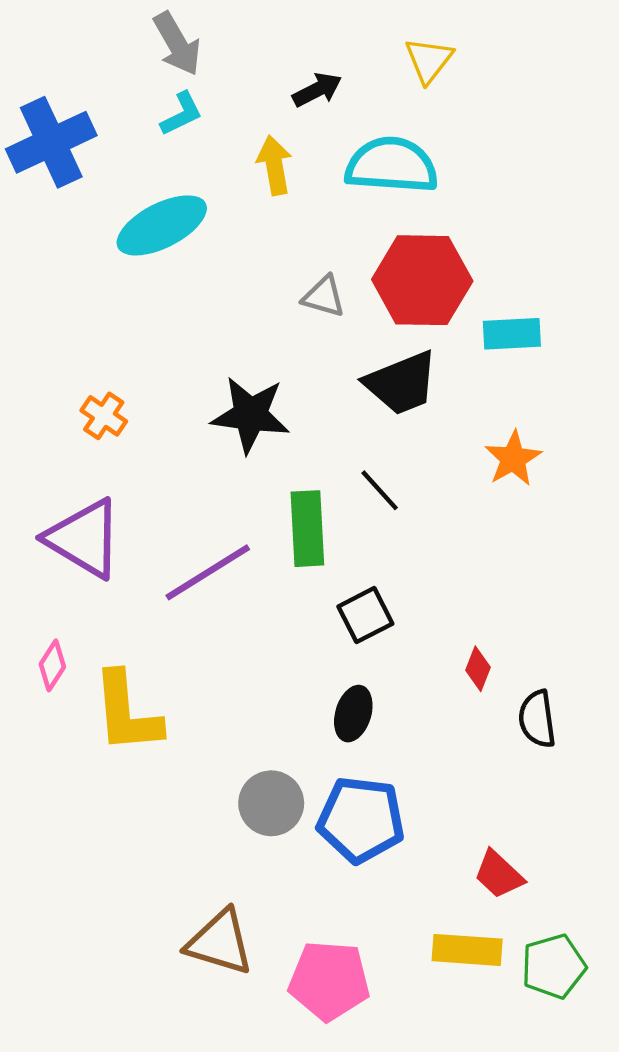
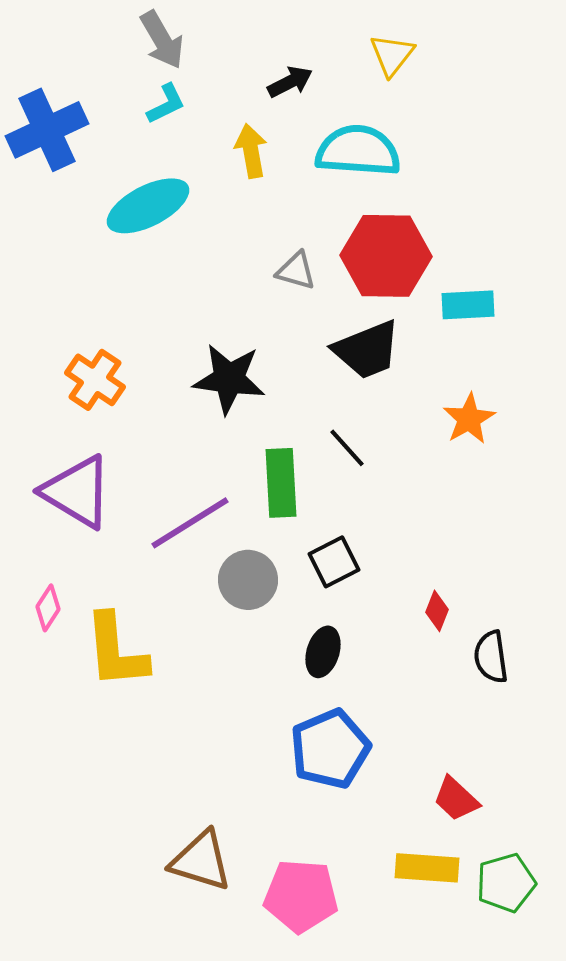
orange cross: (104, 416) -> (95, 380), size x1.4
gray circle: (271, 803) -> (248, 580), moved
blue pentagon: (361, 820) -> (330, 749), turned -30

